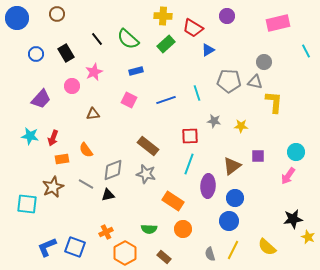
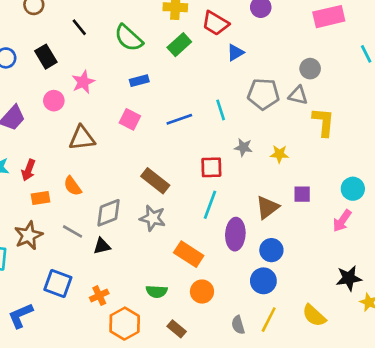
black line: (97, 39) -> (79, 27), moved
brown triangle: (93, 114) -> (82, 138), size x1.5
blue square: (75, 247) -> (58, 283), moved

